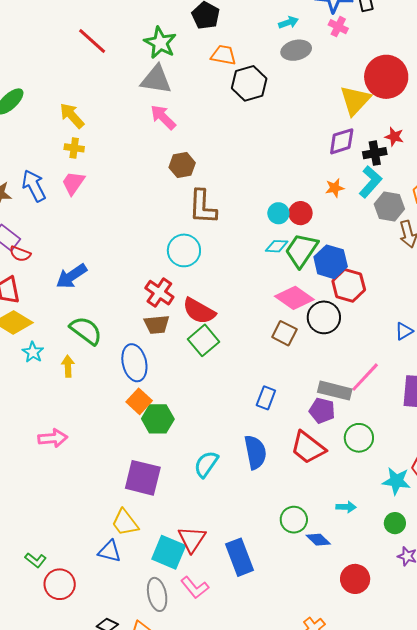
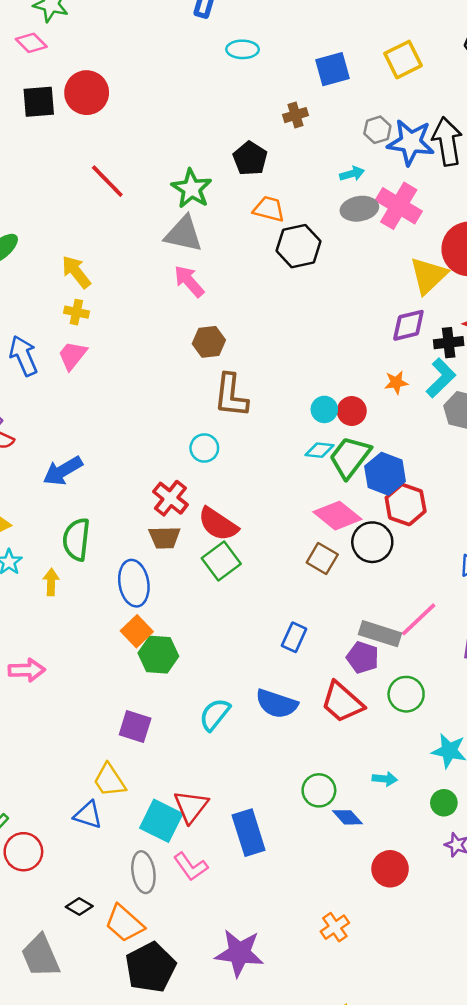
pink cross: (338, 27) -> (399, 206), moved, size x1.8
cyan circle: (184, 250) -> (204, 448), size x0.7
green semicircle: (86, 331) -> (76, 539), turned -124
blue semicircle: (255, 452) -> (277, 704), turned 116
purple square: (143, 478) -> (135, 726), size x0.7

